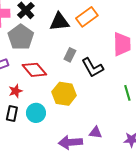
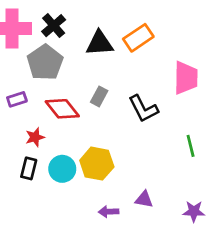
gray rectangle: (70, 55) -> (99, 96), moved
yellow hexagon: (64, 94) -> (97, 164), moved
purple arrow: (70, 142) -> (109, 212), size x0.6

